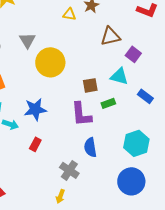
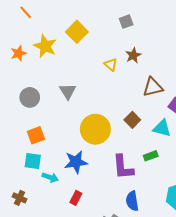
yellow triangle: (69, 14) -> (111, 65), turned 32
yellow circle: (50, 62) -> (95, 129), moved
brown square: (90, 85) -> (132, 120), moved, turned -35

